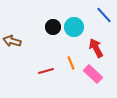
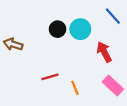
orange line: (71, 63) -> (75, 88), moved
pink rectangle: (93, 74) -> (113, 86), moved

